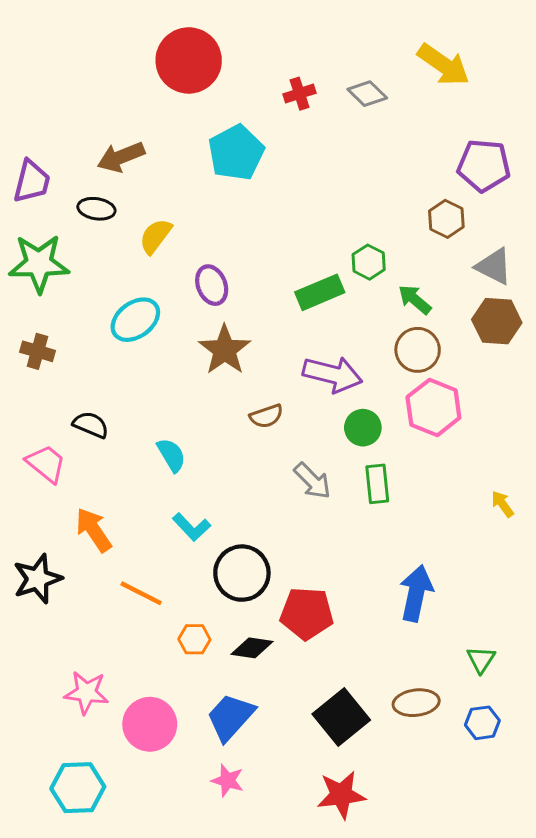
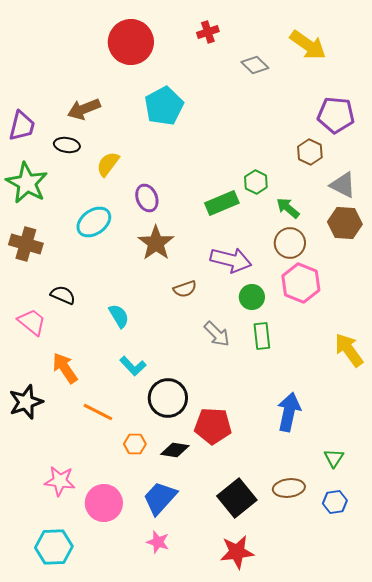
red cross: (300, 94) -> (208, 32), moved
green star: (39, 263) -> (27, 183), turned 30
brown cross: (37, 351) -> (26, 244), size x1.4
yellow arrow: (503, 504) -> (349, 350), size x1.8

